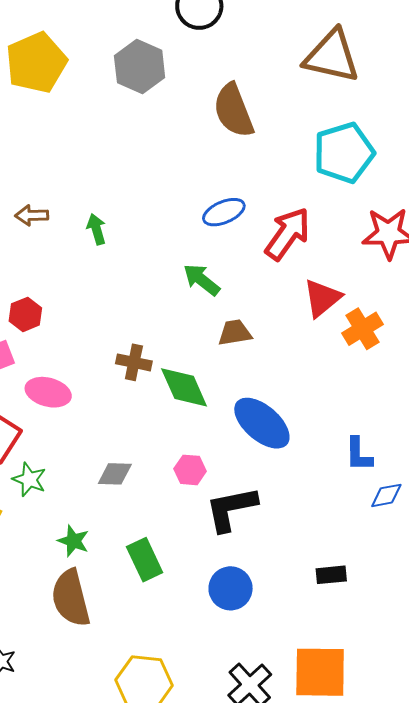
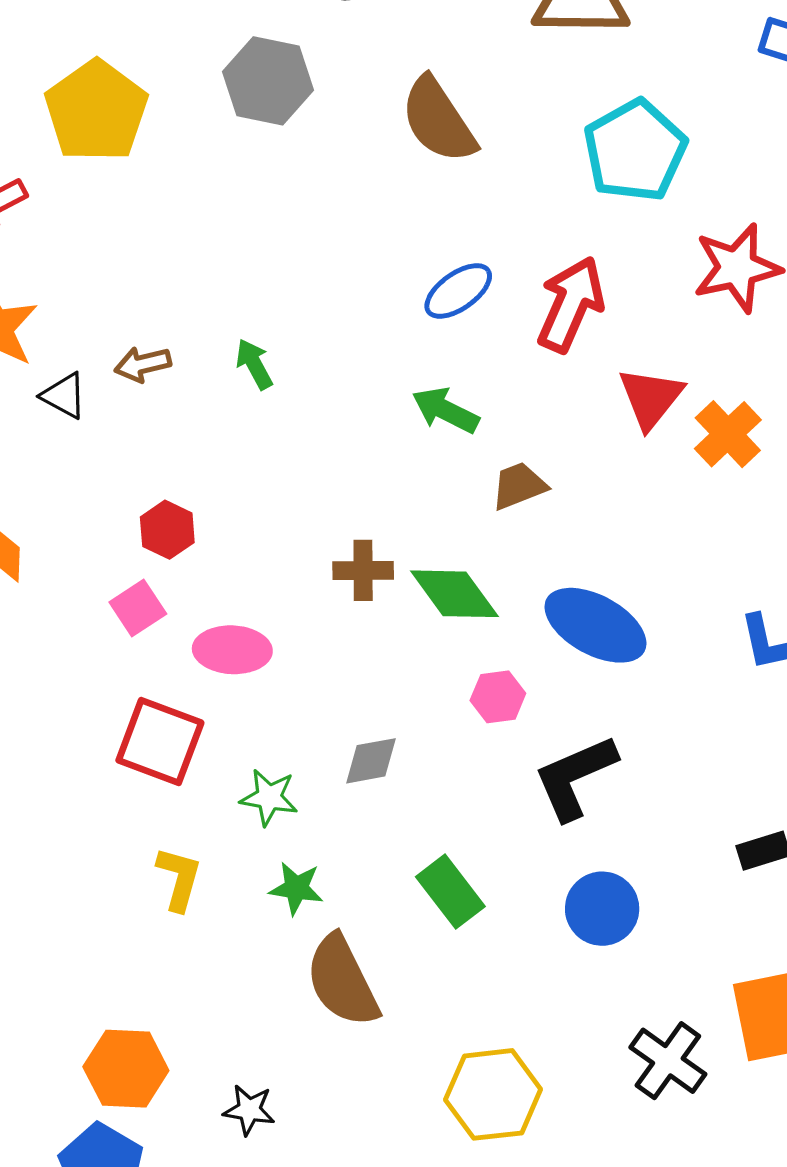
pink hexagon: (190, 470) -> (498, 697), moved
green star: (29, 479) -> (269, 797), moved
green star: (73, 541) -> (296, 888), moved

